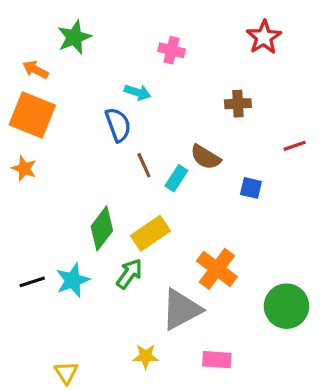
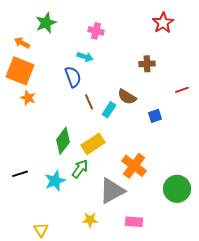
pink cross: (172, 50) -> (96, 31), moved
orange star: (24, 168) -> (28, 98), moved
blue square: (251, 188) -> (155, 116), turned -32
cyan star: (73, 280) -> (55, 181), moved

